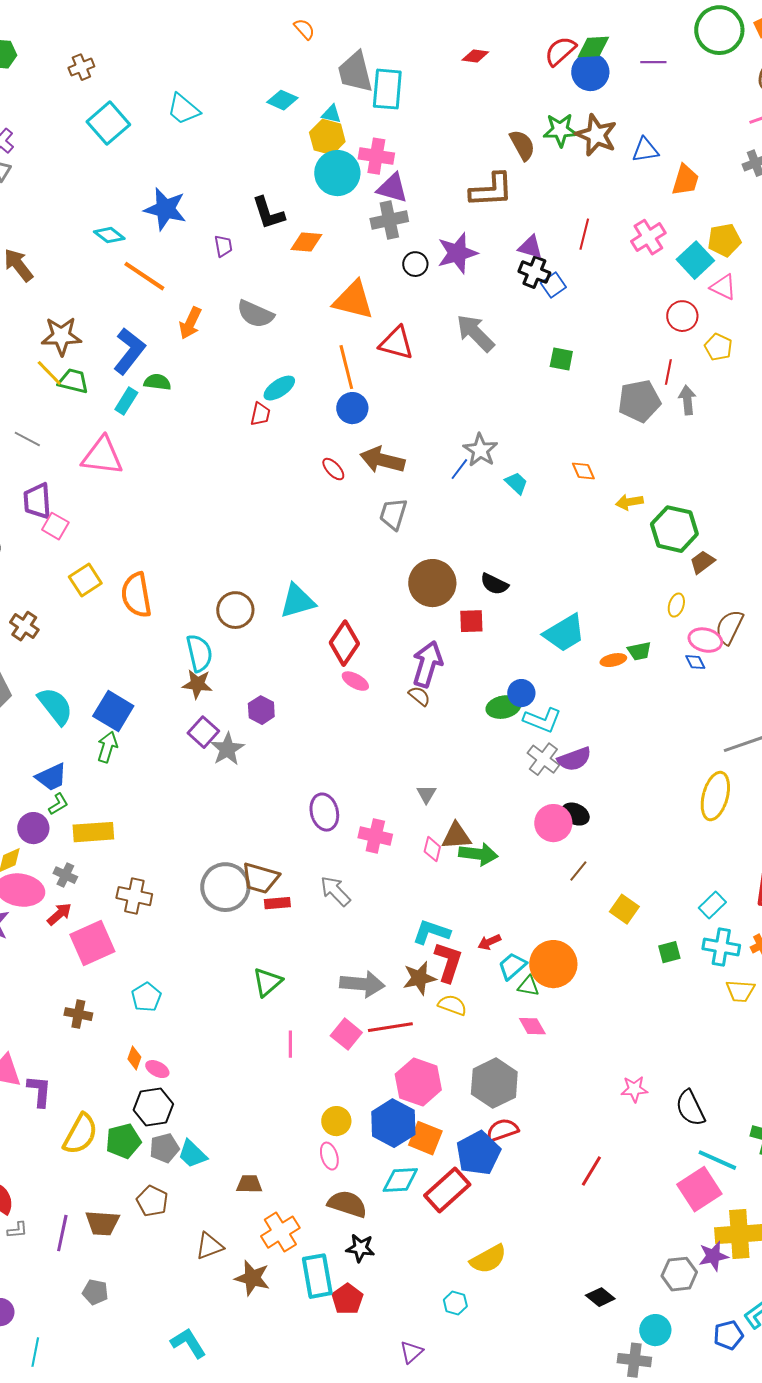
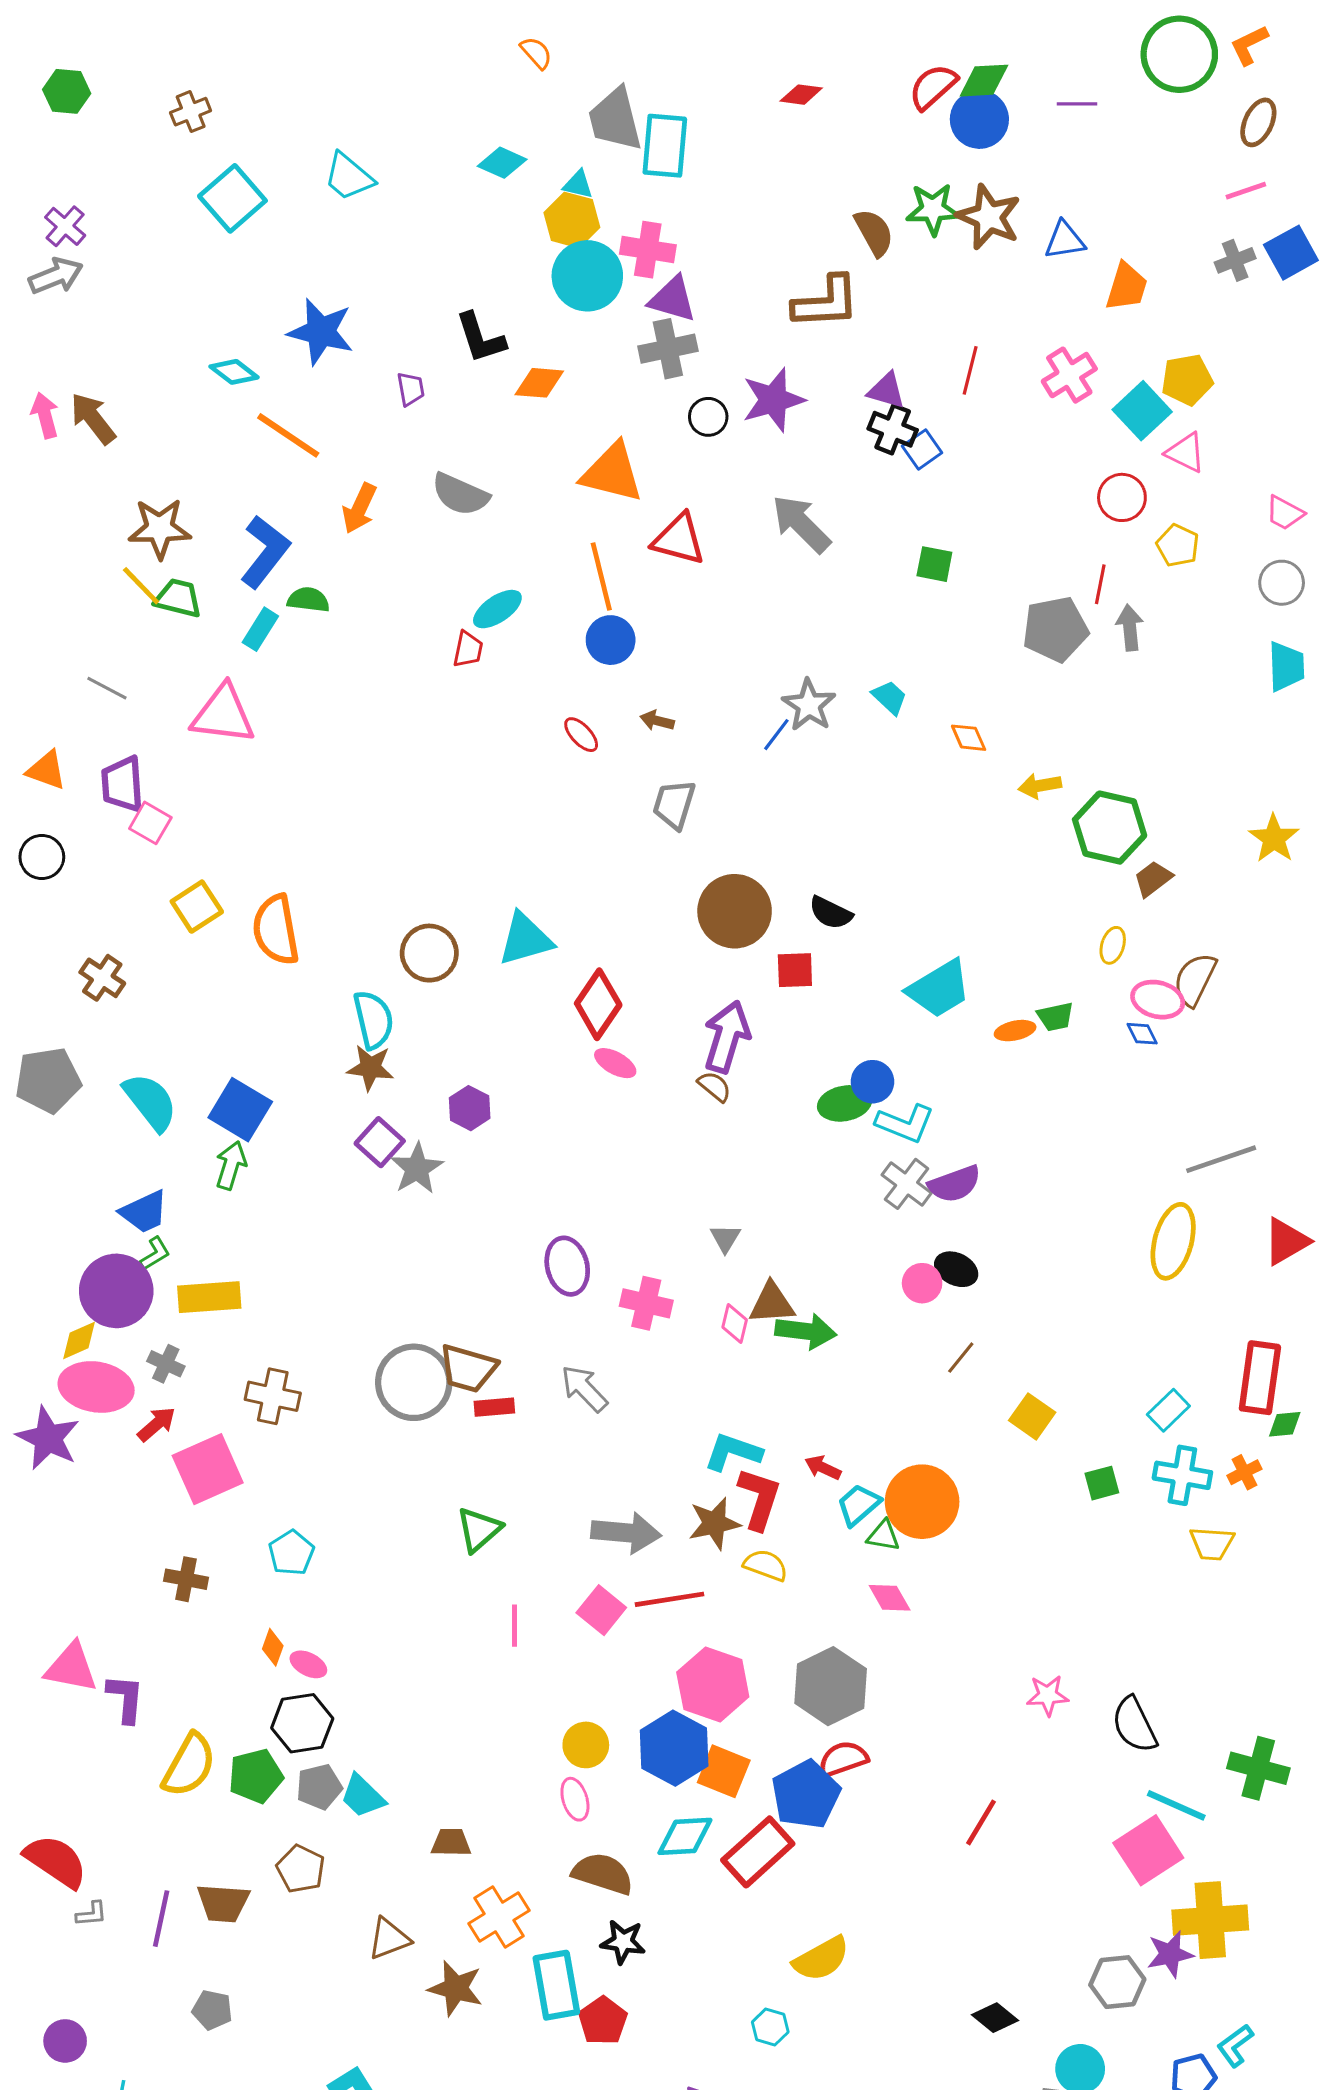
brown arrow: (382, 460) -> (657, 721), size x0.5
cyan trapezoid: (516, 483) -> (890, 697), moved
pink circle: (553, 823) -> (922, 1283), size x0.7
purple circle: (33, 828) -> (116, 1291), size x1.5
red arrow: (489, 942) -> (823, 1468), turned 50

